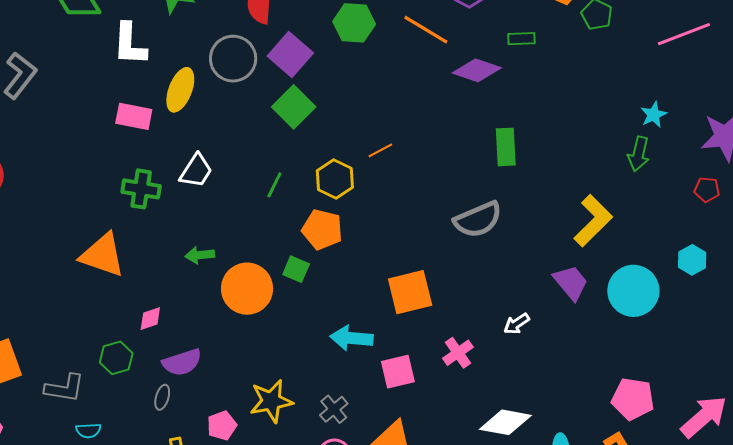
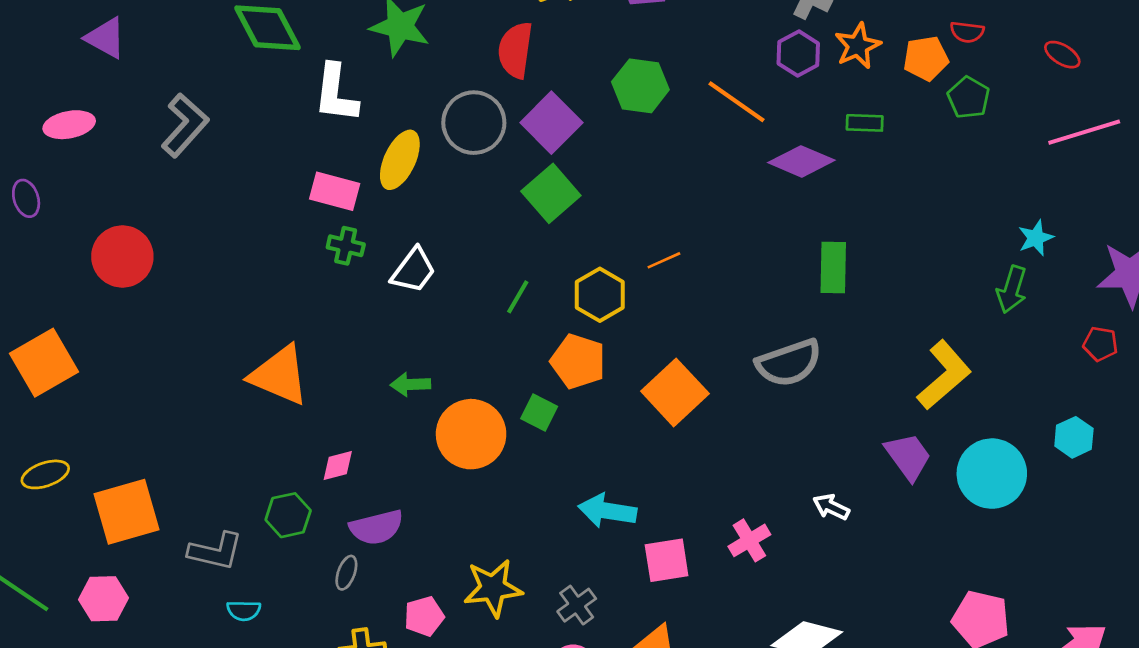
green cross: (141, 189) -> (346, 246), moved, size x0.7
orange square: (410, 292) -> (675, 392), moved, turned -33
white arrow: (517, 324) -> (831, 507), turned 56

